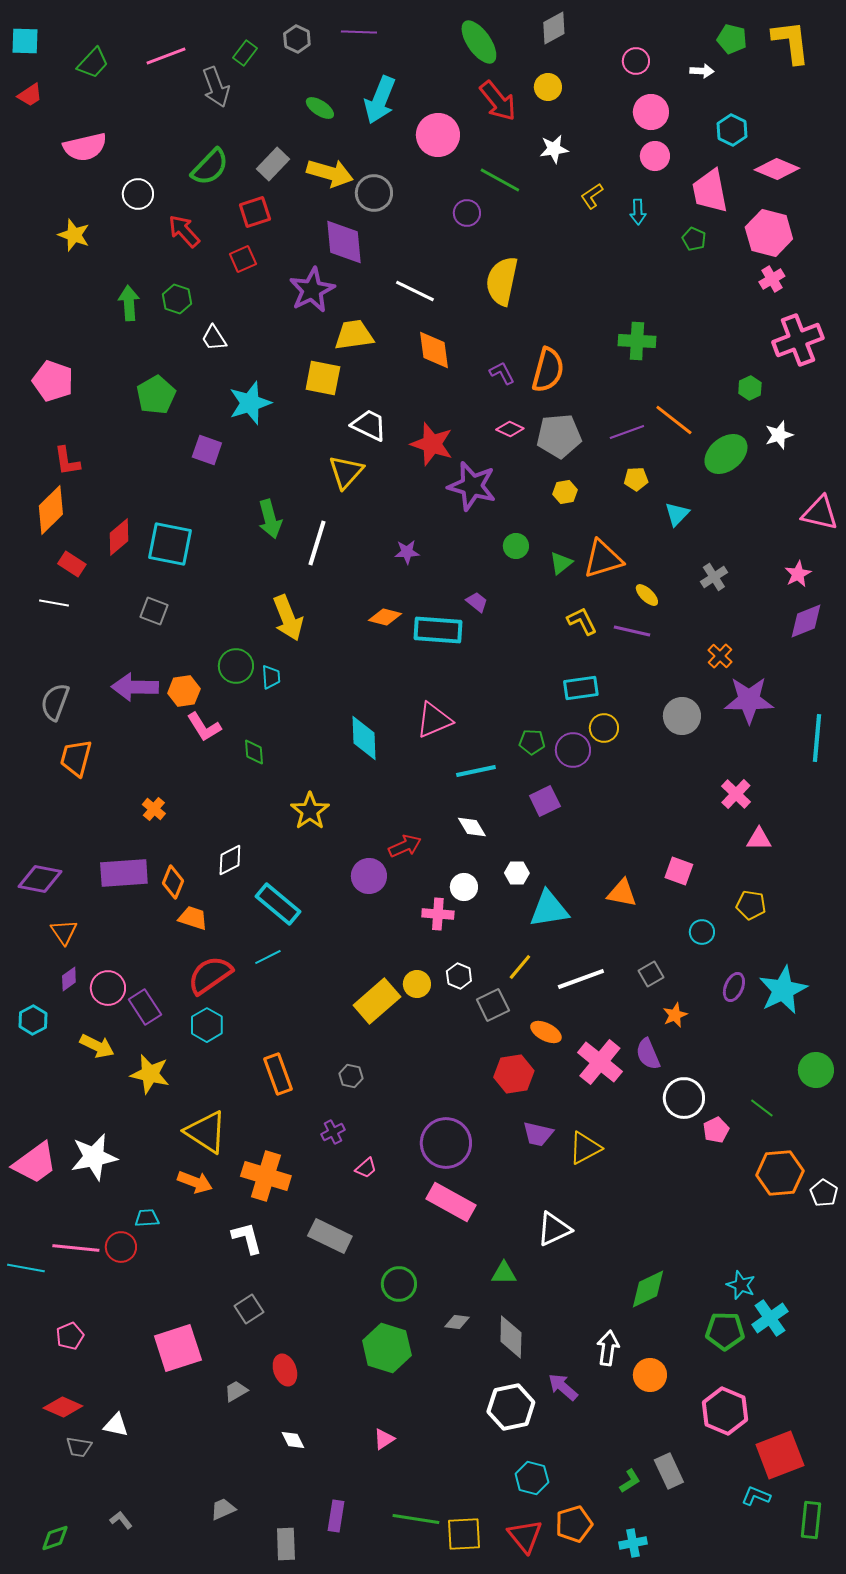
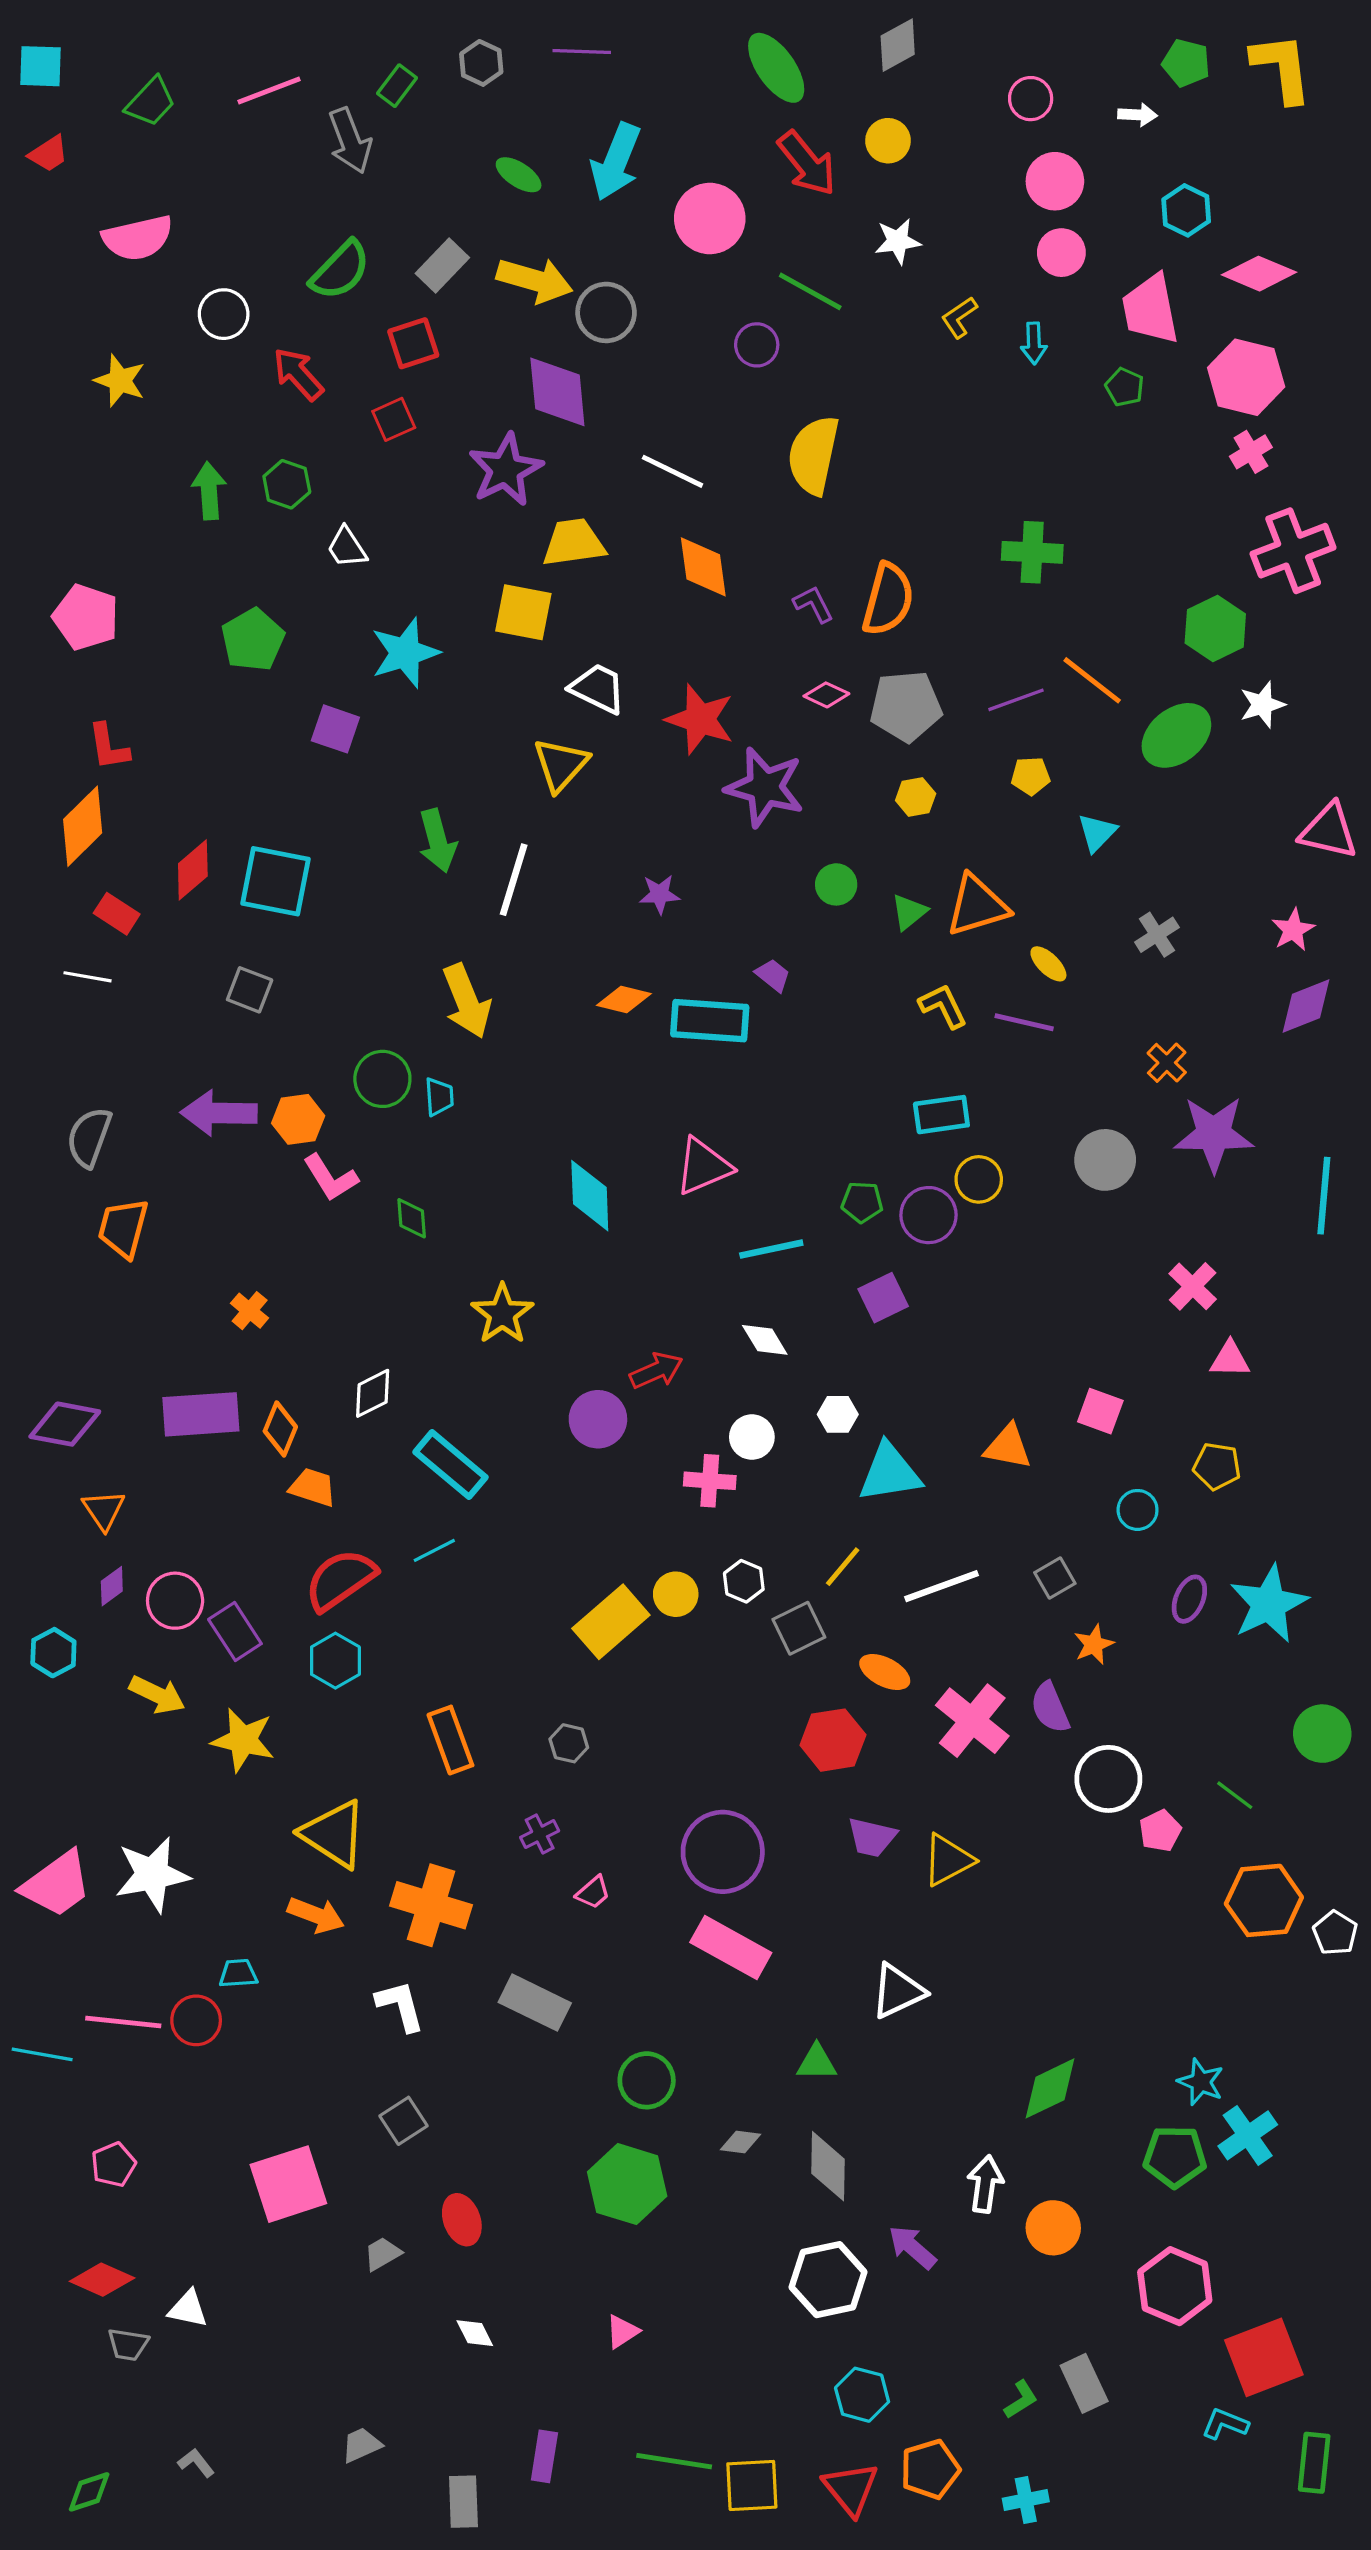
green hexagon: (750, 388) -> (1215, 628), size x1.6

